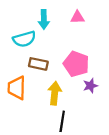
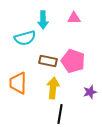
brown rectangle: (38, 64) -> (48, 61), moved
purple star: (90, 86) -> (90, 92), moved

